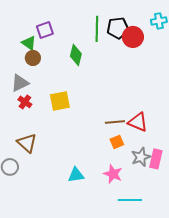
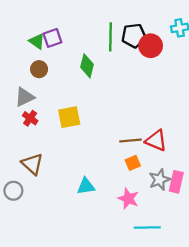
green triangle: (29, 43) -> (37, 41), moved
cyan triangle: (76, 175) -> (86, 186), moved

